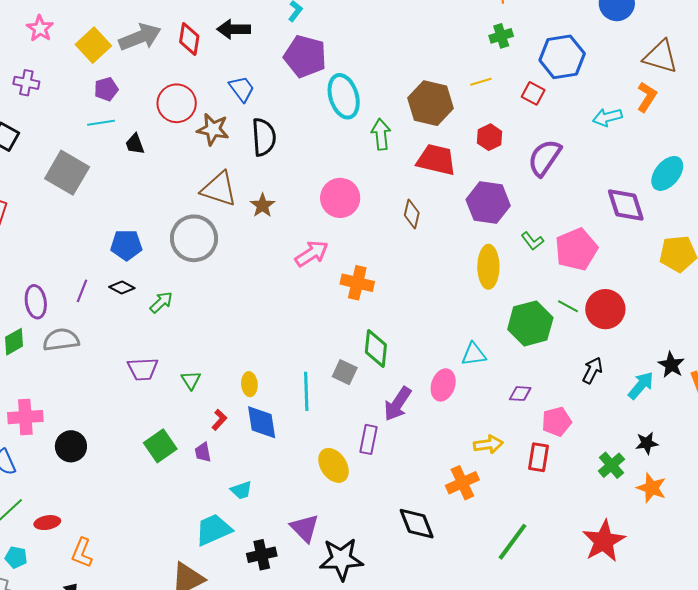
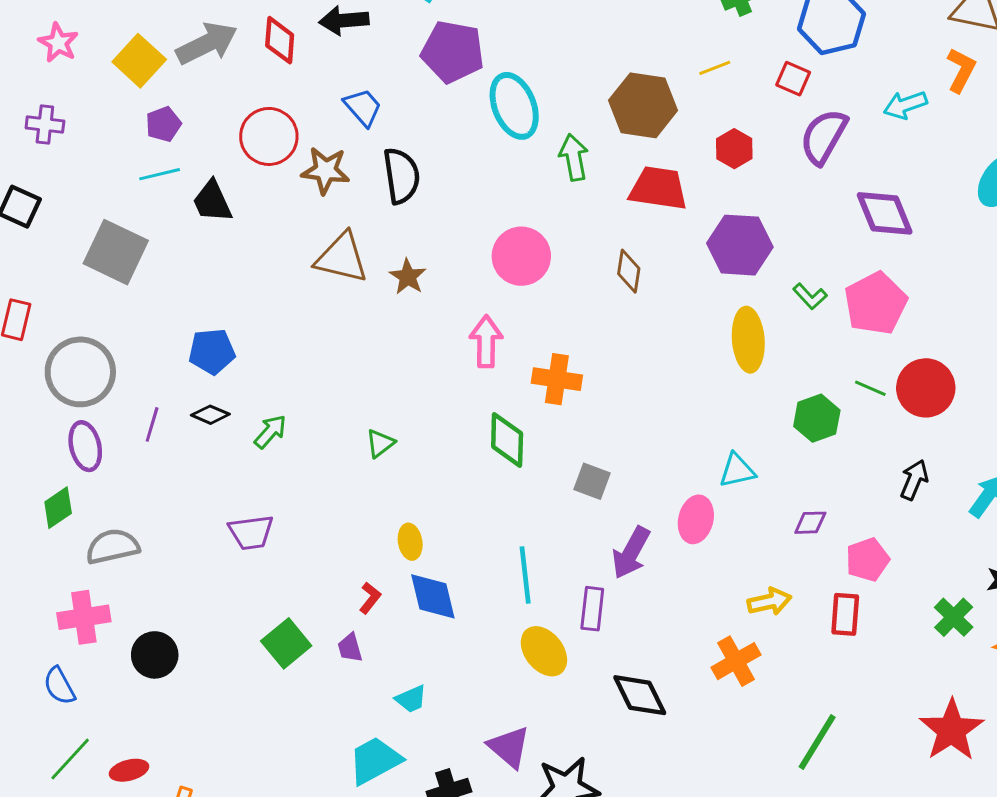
black trapezoid: (135, 144) -> (212, 201), size x1.4
purple semicircle: (544, 158) -> (824, 137), moved
purple diamond: (626, 205) -> (885, 213), moved
gray circle: (194, 238) -> (80, 372), moved
pink arrow: (312, 253) -> (486, 342), turned -52
green hexagon: (530, 323) -> (817, 418), size x0.7
gray semicircle: (61, 340) -> (113, 547), moved
green diamond: (376, 348) -> (507, 440), moved
gray square: (345, 372) -> (592, 481), moved
green triangle: (191, 380) -> (380, 443), moved, turned 30
cyan line: (306, 391) -> (525, 575), moved
black diamond: (417, 524) -> (640, 695), moved

